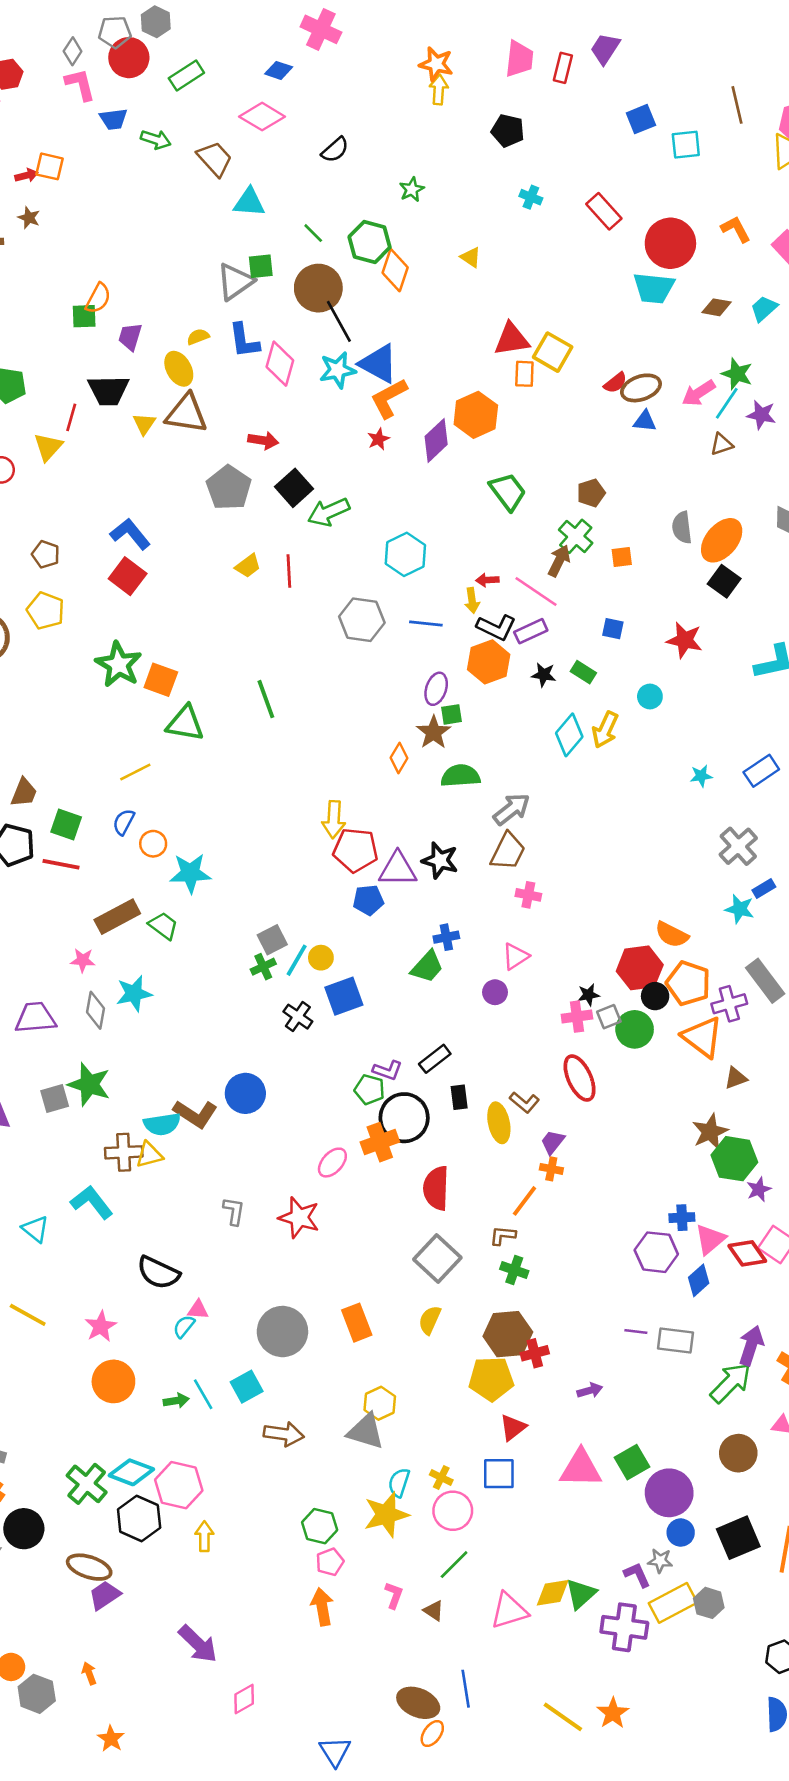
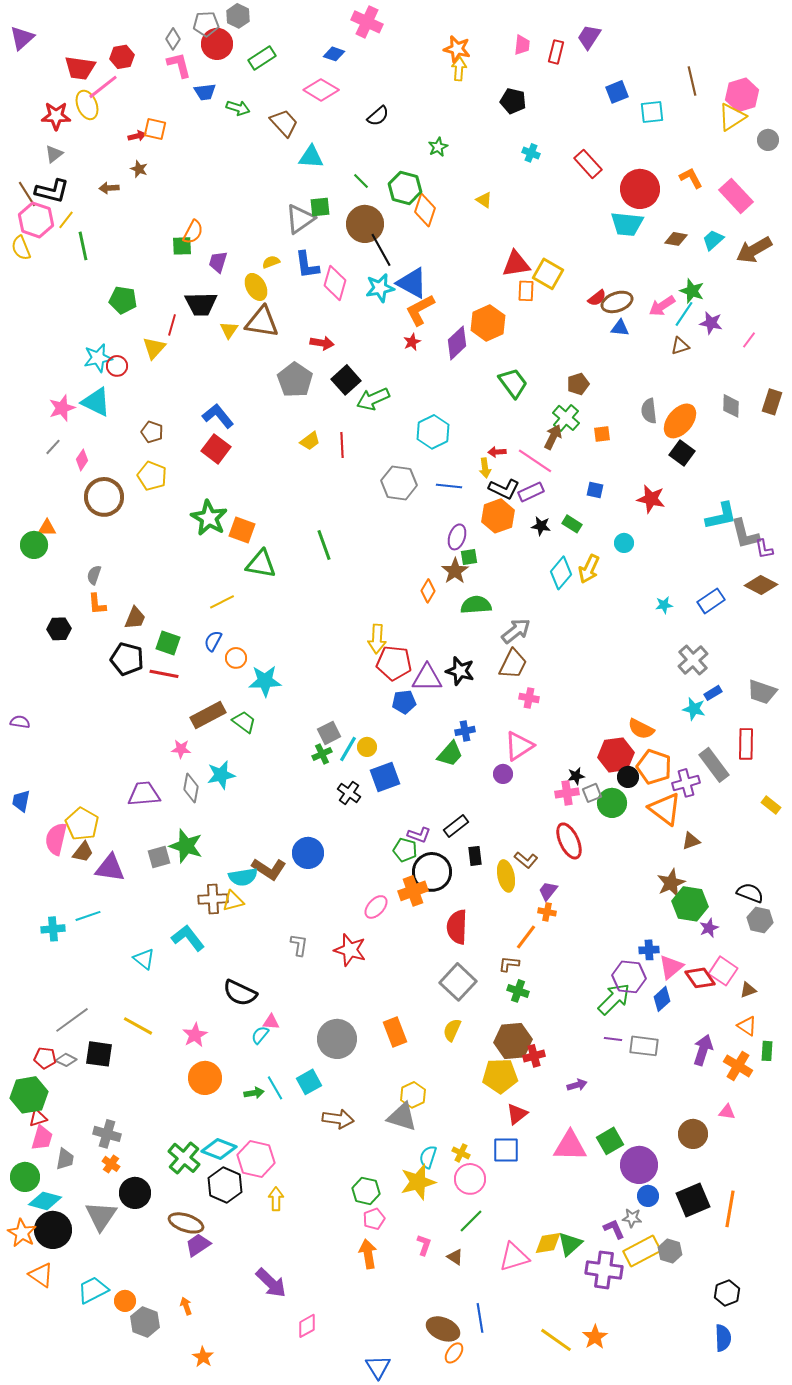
pink trapezoid: (519, 59) -> (522, 45), size x0.7
pink triangle: (516, 956) -> (519, 746), size x1.4
green arrow: (731, 1383) -> (614, 999), moved

